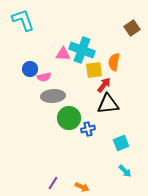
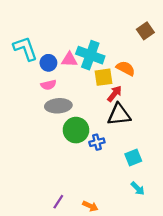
cyan L-shape: (23, 20) -> (25, 48), moved
orange semicircle: (114, 62) -> (126, 68), turned 108
blue circle: (30, 69) -> (48, 63), moved

